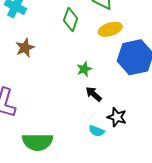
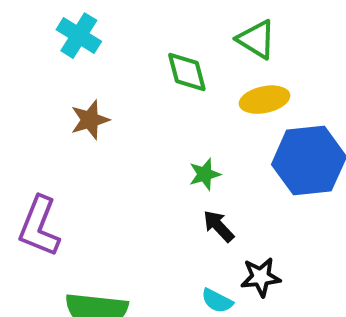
green diamond: (71, 19) -> (187, 72), turned -40
black star: (117, 117) -> (261, 277), turned -30

